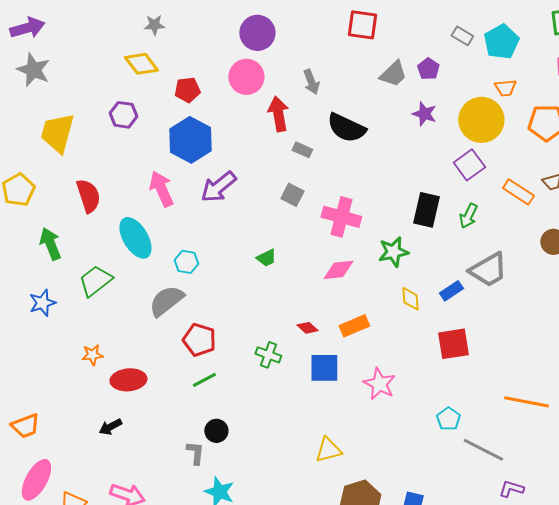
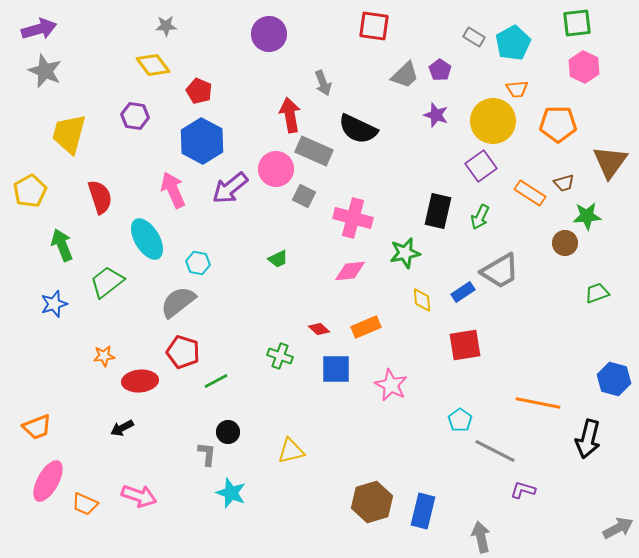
pink circle: (246, 77) -> (276, 169), moved
red pentagon: (187, 90) -> (199, 91), turned 30
gray rectangle: (302, 150) -> (314, 151), size x1.8
red pentagon: (199, 340) -> (183, 352), moved
yellow triangle: (328, 450) -> (291, 451), moved

